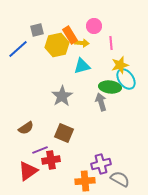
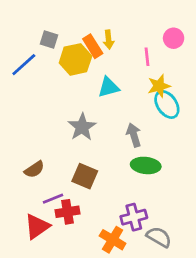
pink circle: (94, 26) -> (174, 38), moved
gray square: (37, 30) -> (49, 40), turned 32
yellow arrow: (82, 43) -> (109, 40), moved, turned 80
green ellipse: (110, 87) -> (146, 165), moved
orange cross: (85, 181) -> (113, 240), turned 36

